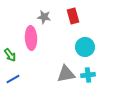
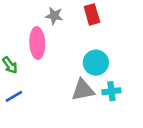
cyan circle: (85, 47) -> (96, 63), moved

